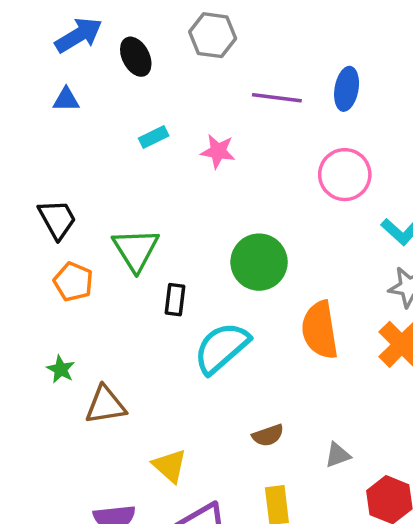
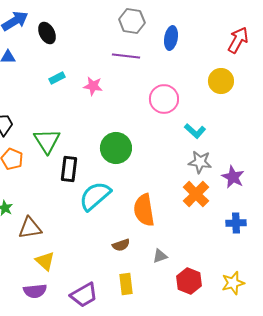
gray hexagon: (213, 35) -> (132, 21), moved
blue ellipse: (347, 89) -> (171, 38), moved
black rectangle: (175, 300) -> (69, 169), size x1.4
orange semicircle: (320, 330) -> (144, 210), moved
yellow triangle: (170, 466) -> (45, 261), moved

